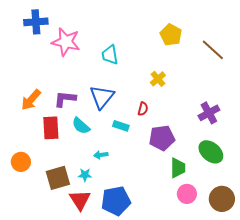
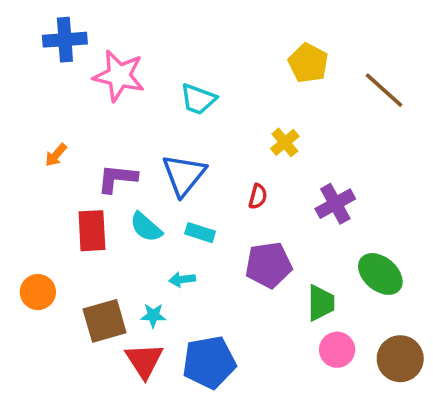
cyan trapezoid: (110, 55) -> (198, 99), turned -60
orange arrow: (31, 100) -> (56, 155), moved, size x0.6
purple cross: (209, 113) -> (335, 204), moved
cyan rectangle: (121, 126) -> (200, 233), moved
purple pentagon: (162, 138) -> (269, 265), moved

